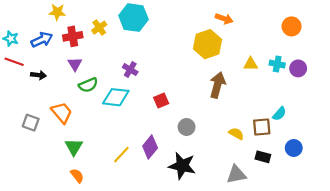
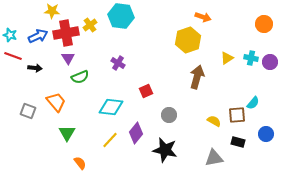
red cross: (73, 36) -> (66, 33), size x1.4
yellow triangle: (251, 64) -> (227, 58), turned -32
cyan diamond: (116, 97) -> (111, 107), moved
orange semicircle: (77, 176) -> (80, 163), moved

